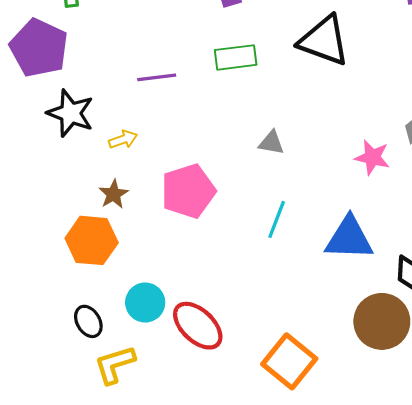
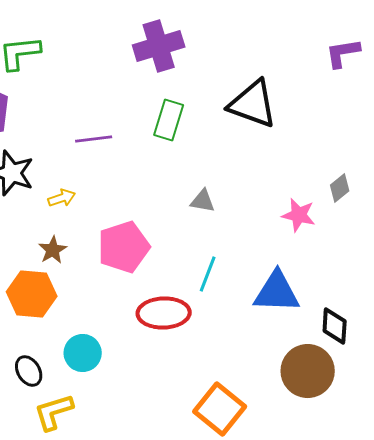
green rectangle: (236, 57) -> (169, 120), turned -66
red ellipse: (198, 326) -> (164, 313), moved, turned -45

